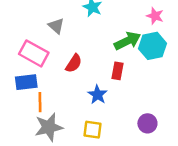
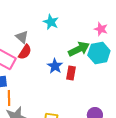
red semicircle: (74, 63) -> (25, 52), moved
blue star: (97, 95) -> (55, 66), moved

